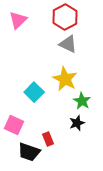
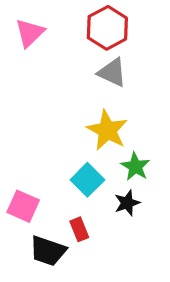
cyan square: (34, 92) -> (87, 180), moved

